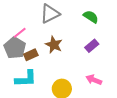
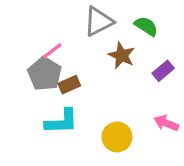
green semicircle: (91, 17) -> (146, 26), moved
brown star: (54, 45) -> (122, 55), moved

